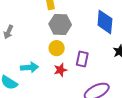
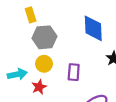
cyan arrow: (29, 67) -> (17, 74), moved
red star: (60, 70) -> (39, 87), moved

